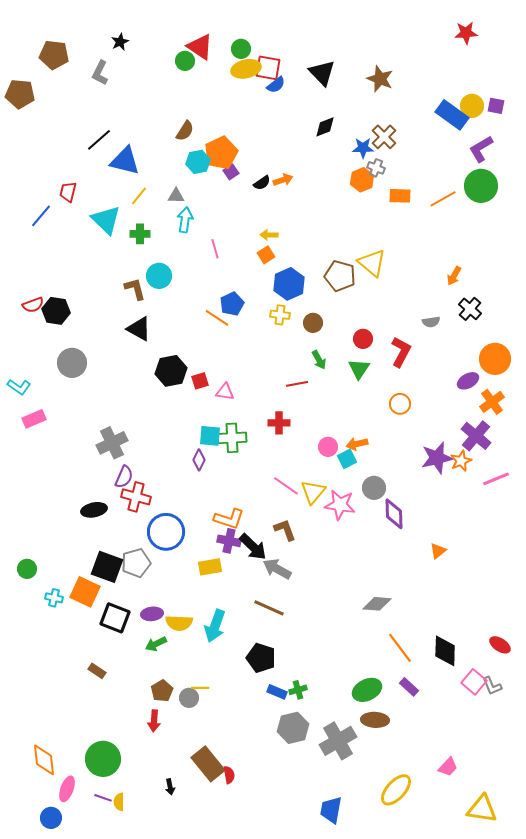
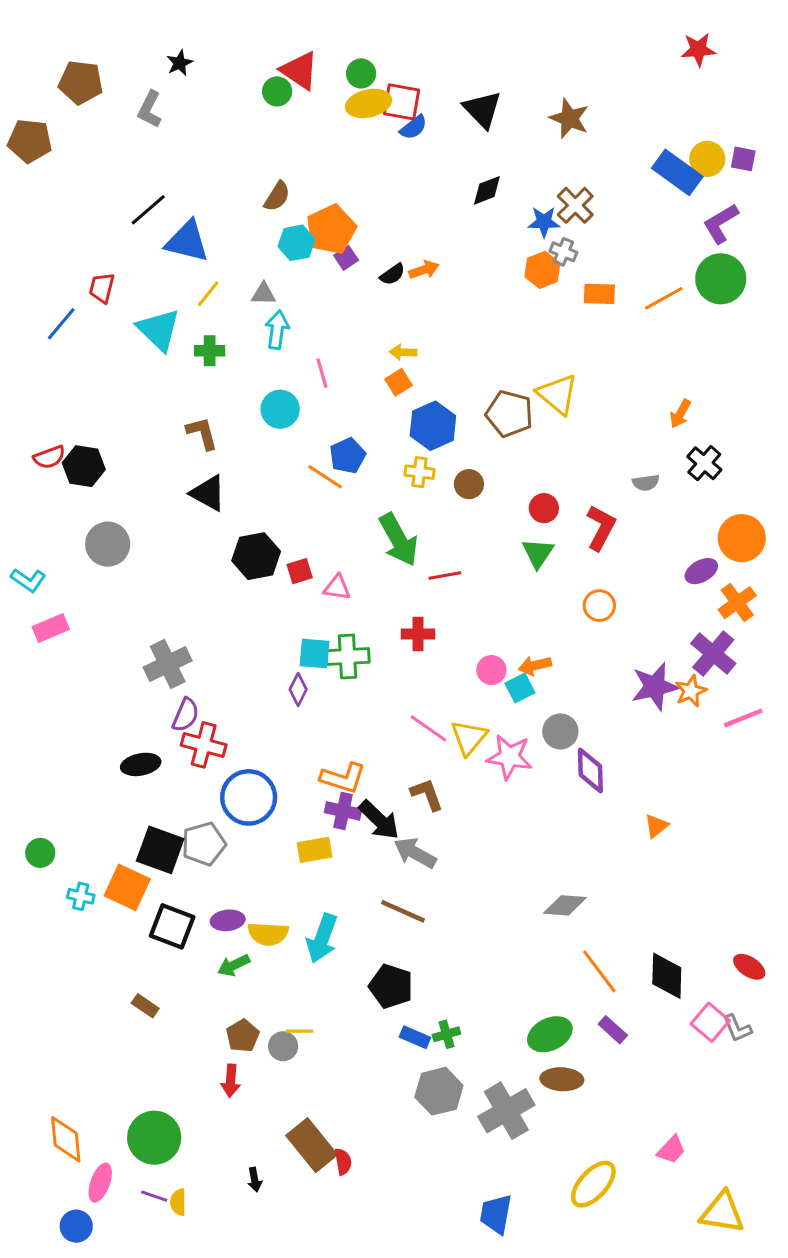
cyan circle: (159, 276) -> (280, 409), moved
green arrow: (319, 360) -> (398, 540), moved, size x1.8

